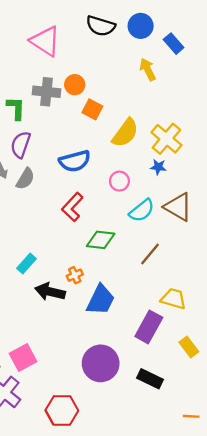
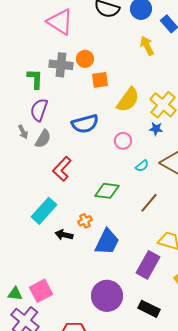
orange square: (92, 109) -> (100, 80), turned -36
red L-shape: (72, 207) -> (62, 169), moved
cyan semicircle: (142, 211) -> (142, 166), size x0.6
cyan rectangle: (27, 263) -> (44, 211), size x1.5
black arrow: (50, 292) -> (64, 235), size x0.7

